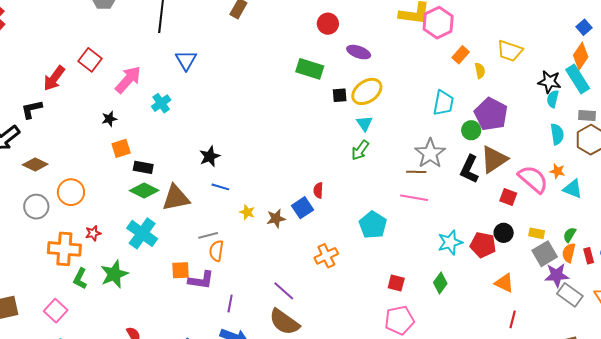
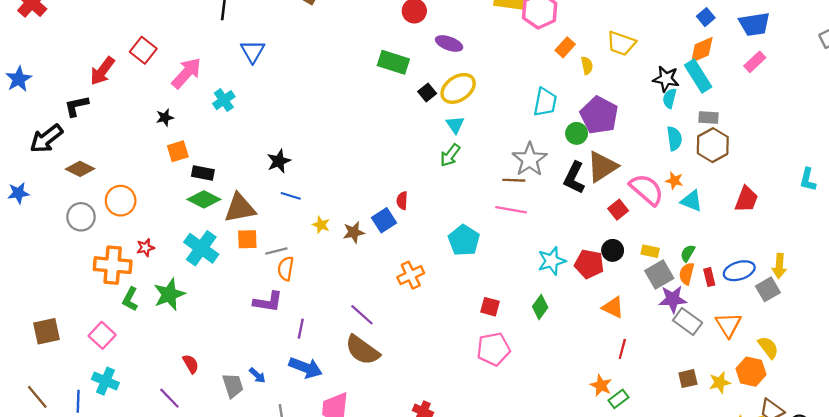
orange diamond: (581, 56) -> (702, 50), turned 32
black square: (340, 95) -> (427, 92), turned -35
red square: (508, 197) -> (618, 210), turned 30
orange square: (181, 270) -> (247, 239), moved

